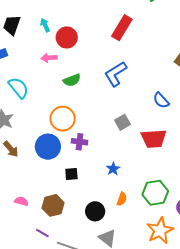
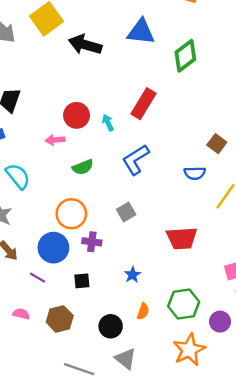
cyan arrow: (45, 25) -> (108, 123), moved
blue semicircle: (161, 100) -> (195, 173), moved, turned -48
gray square: (122, 122) -> (126, 212), moved
purple line: (42, 233) -> (38, 278), moved

